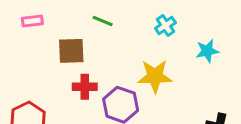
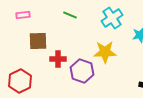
cyan cross: (165, 25) -> (112, 18), size x1.5
brown square: (71, 51) -> (38, 41), moved

